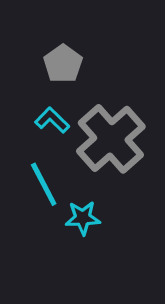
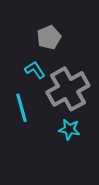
cyan star: (83, 218) -> (69, 129), moved

